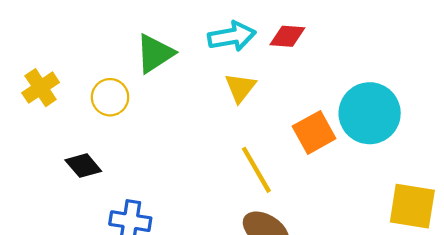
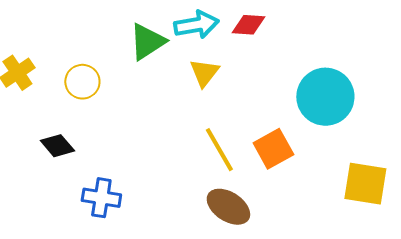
green triangle: (155, 53) -> (147, 42), moved
orange square: (314, 132) -> (273, 149), moved

